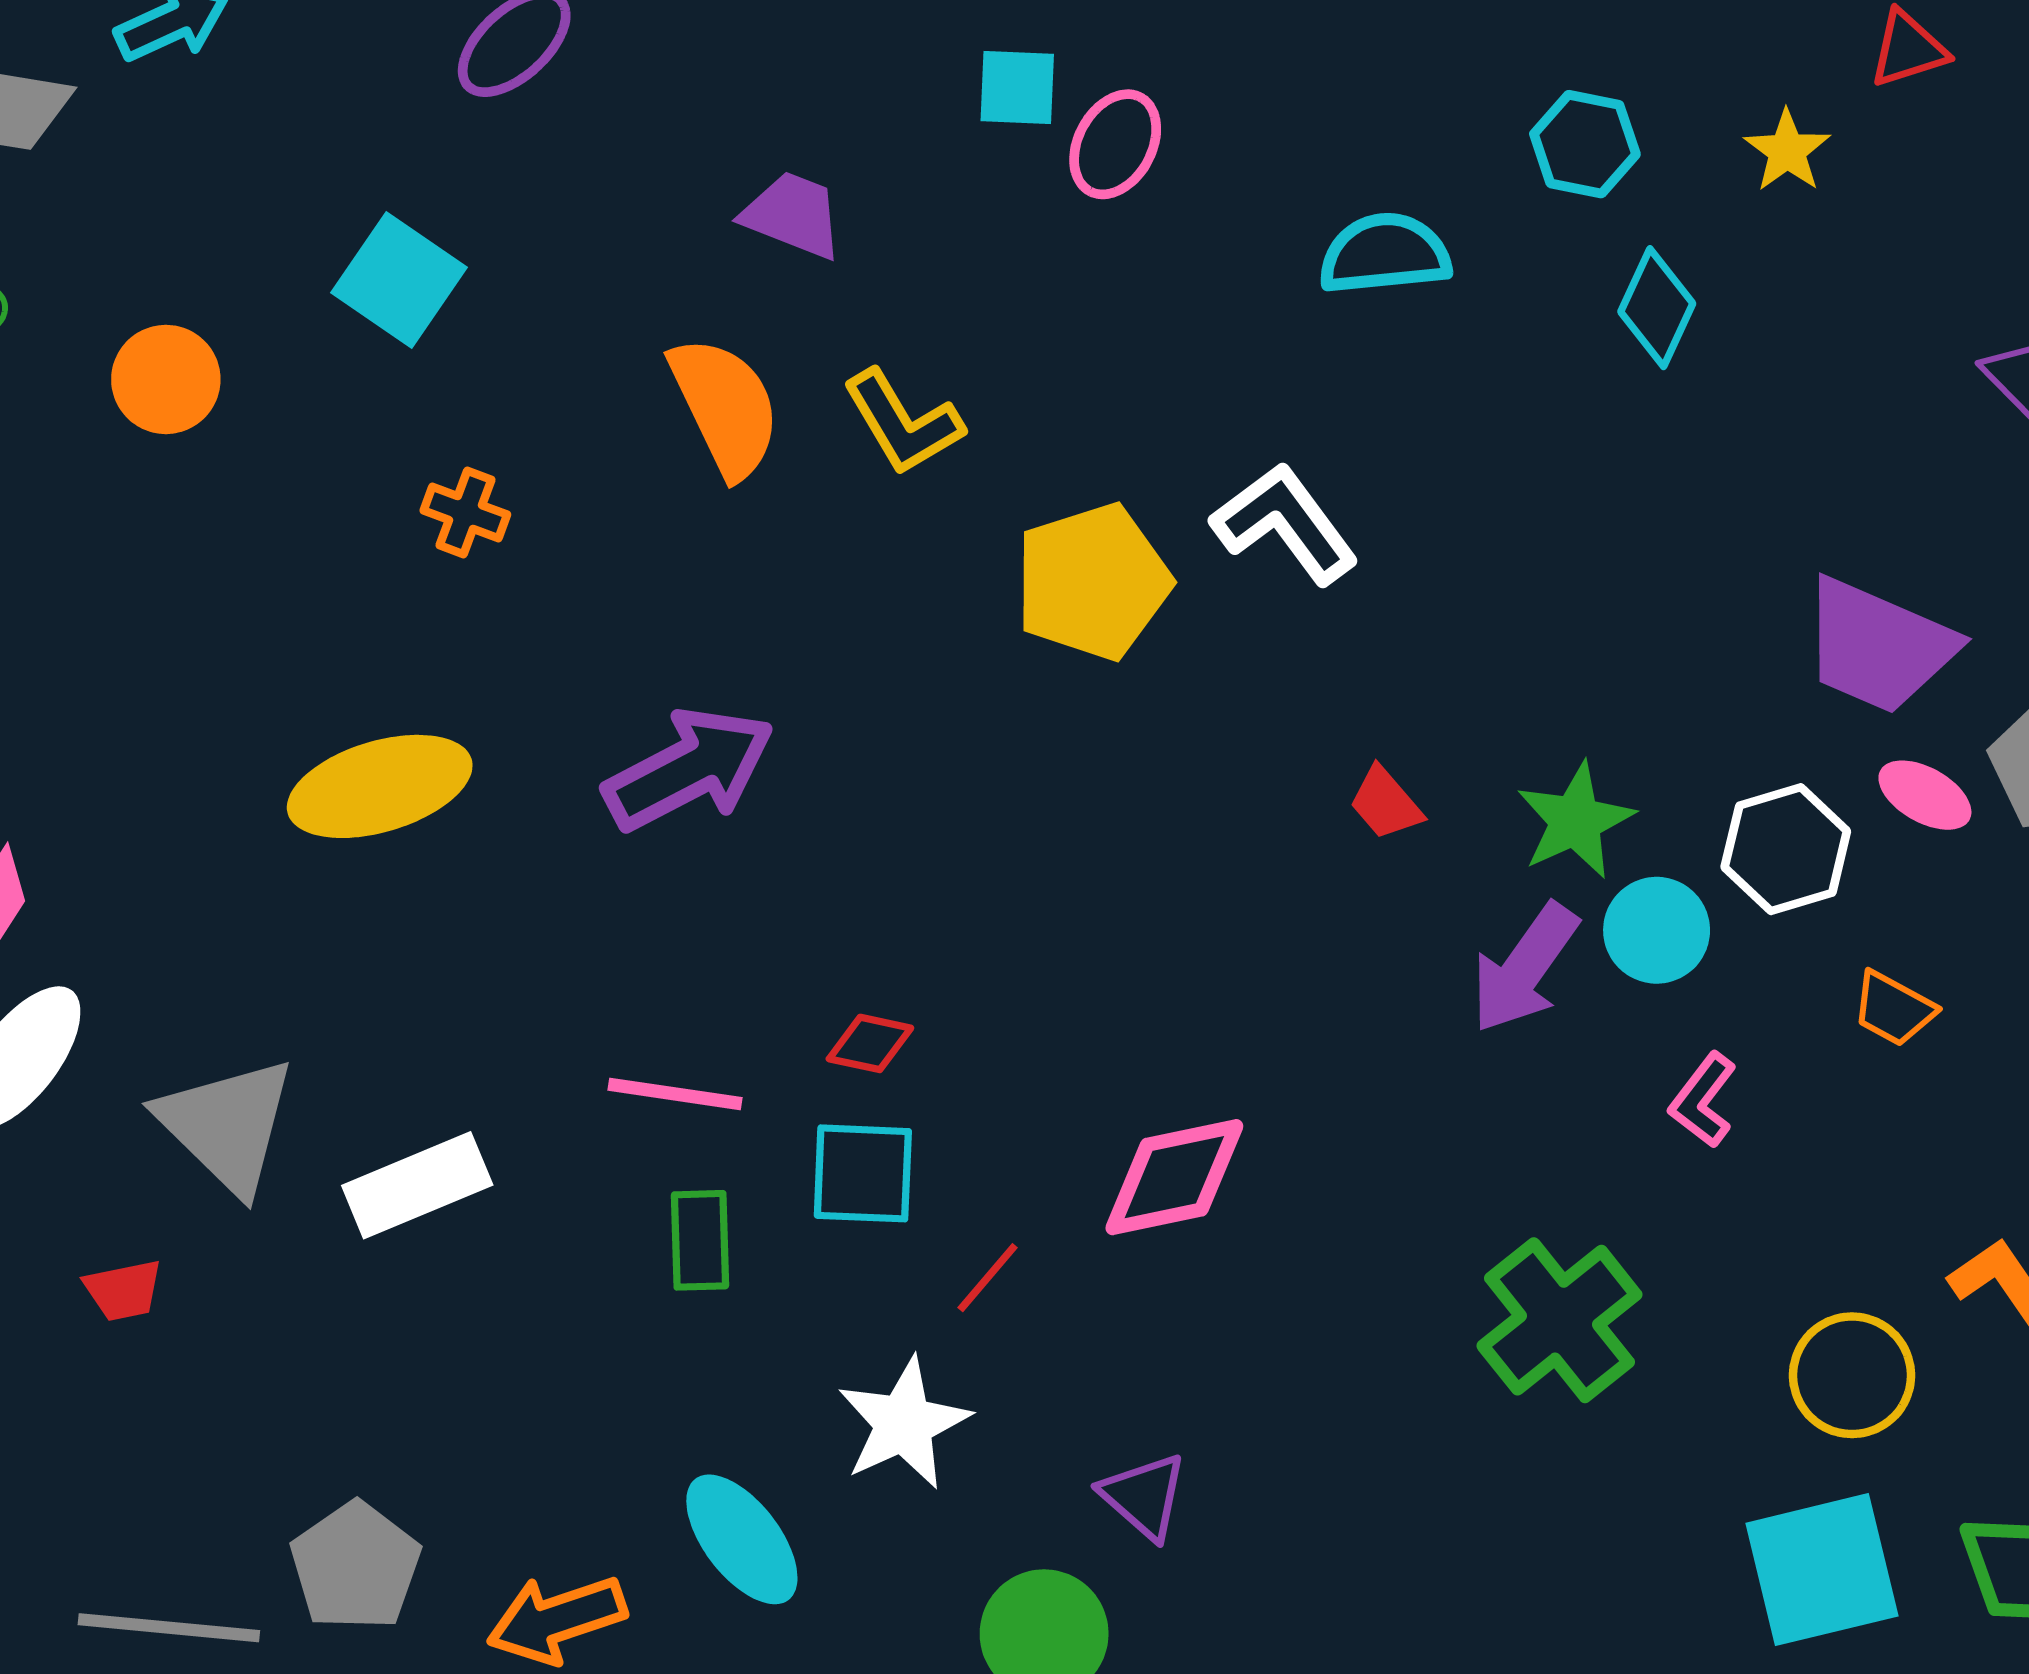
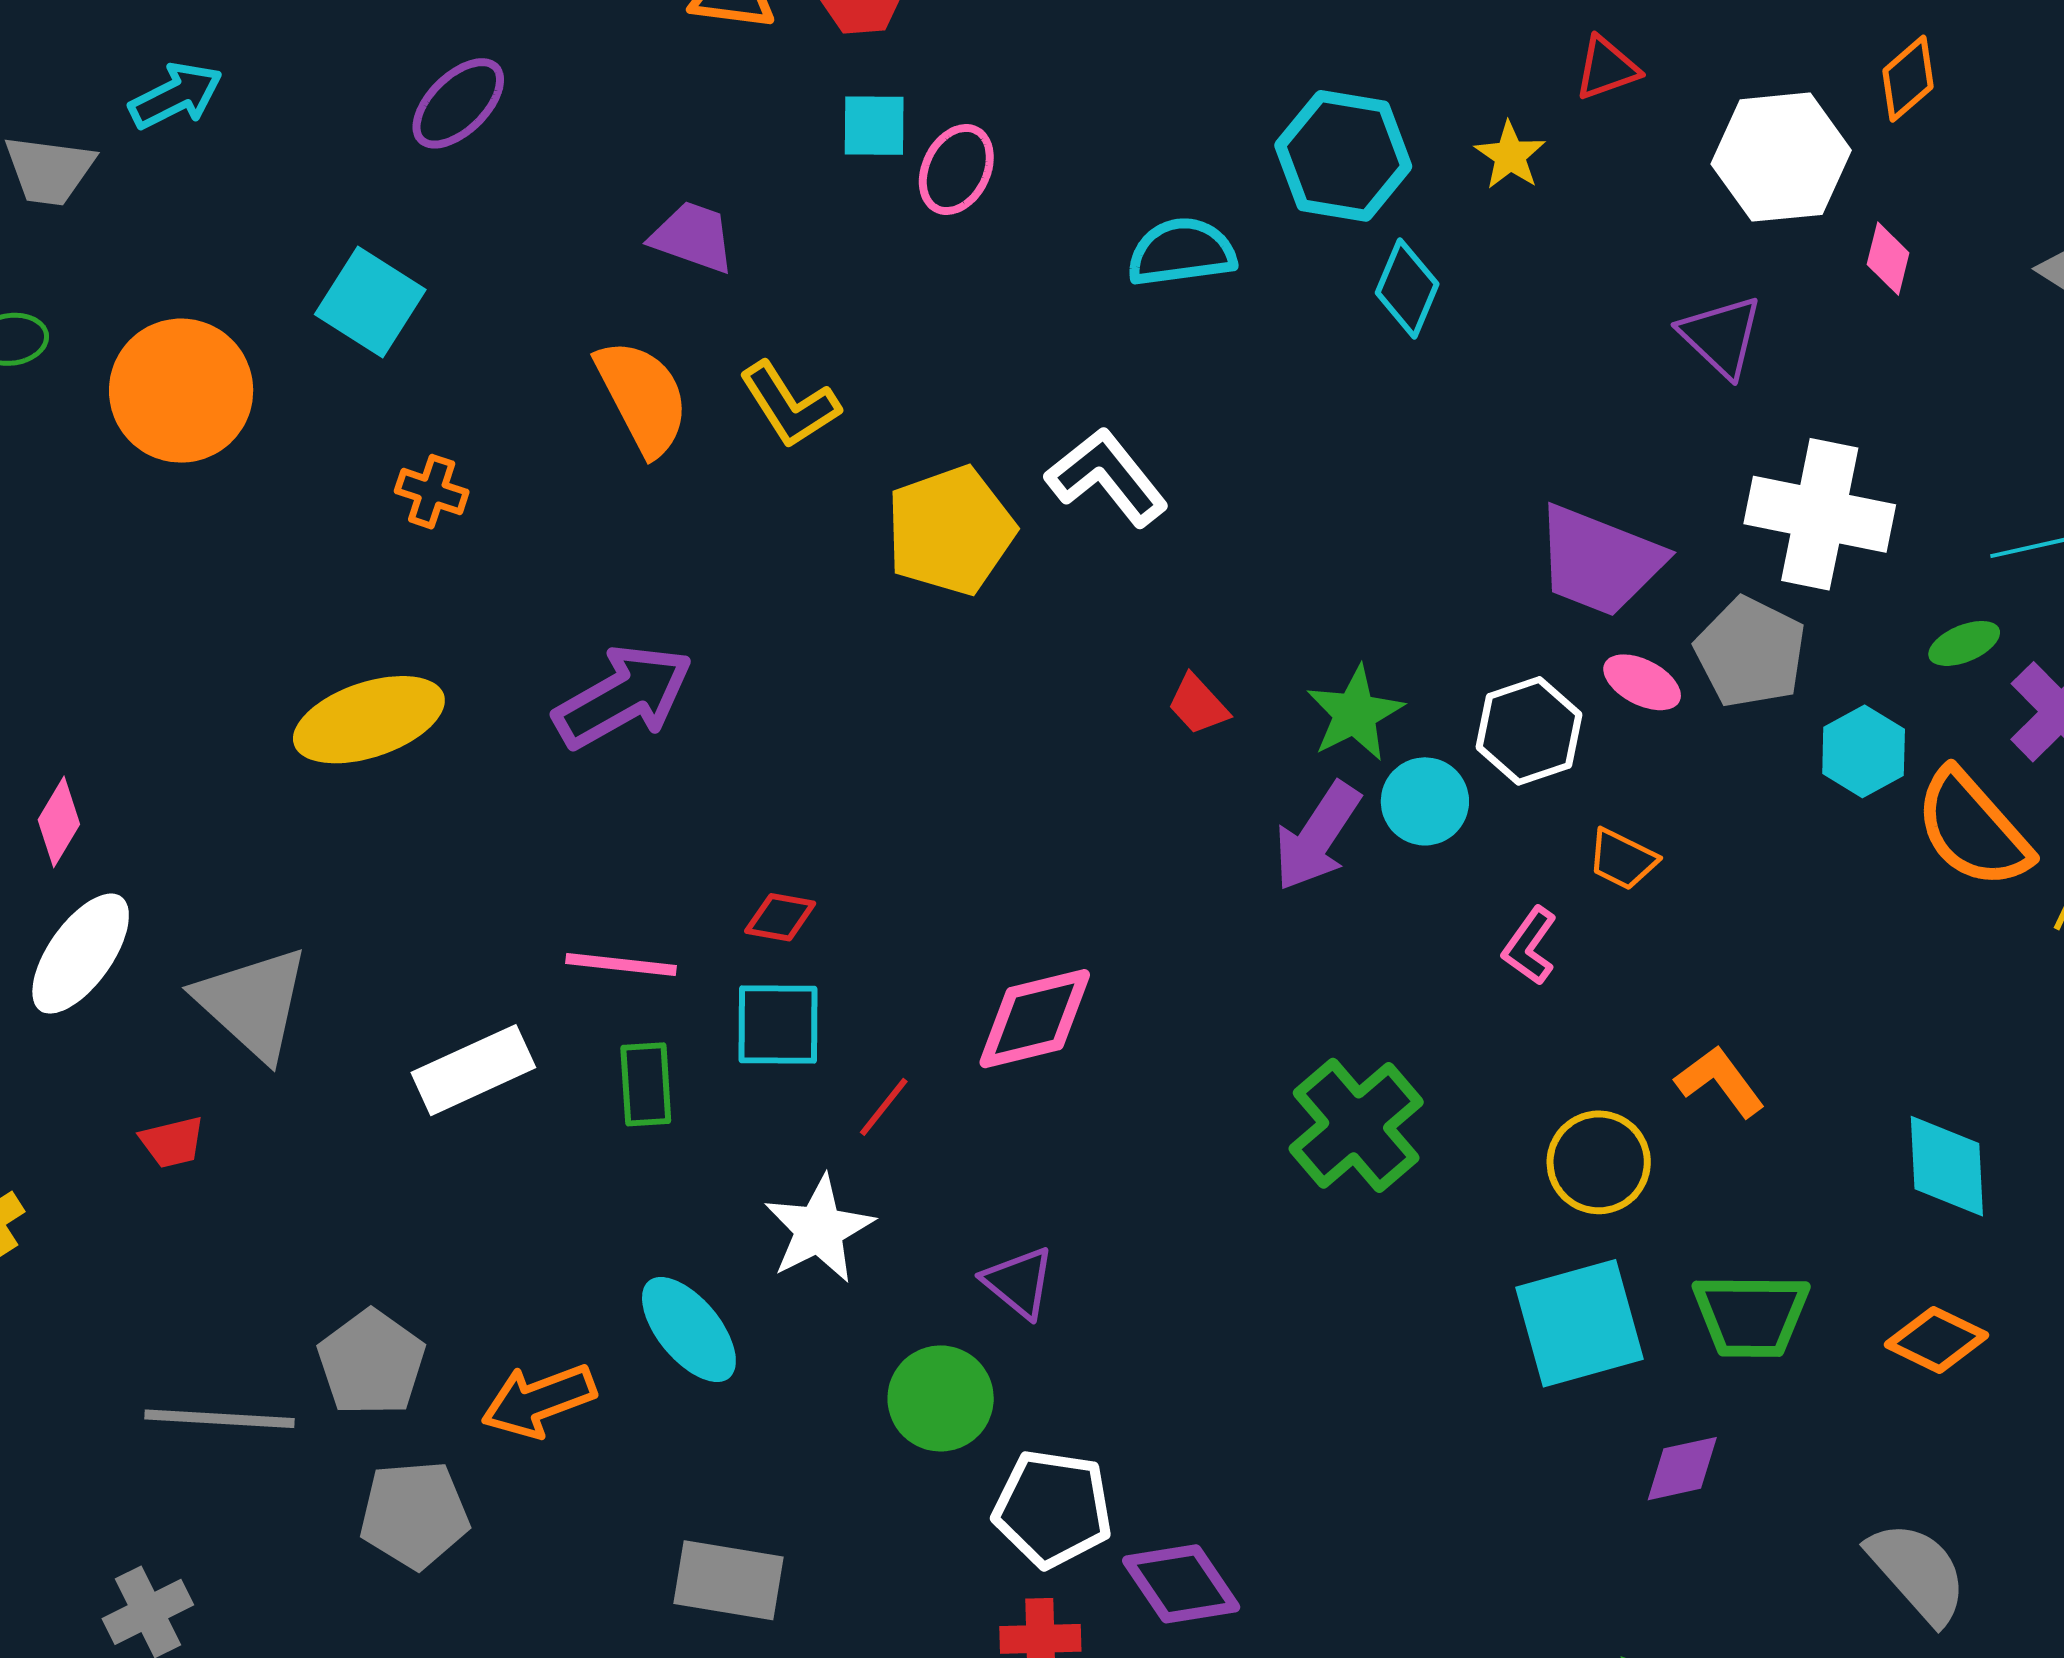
cyan hexagon: (1585, 144) -> (1343, 156), size x1.5
orange circle: (166, 379) -> (181, 391), size x1.6
pink L-shape: (1703, 1100) -> (1530, 946), moved
white rectangle: (417, 1185) -> (473, 1070), moved

